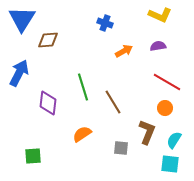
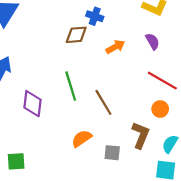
brown diamond: (48, 40) -> (76, 35), moved
purple semicircle: (158, 46) -> (153, 41), turned 70
orange semicircle: (82, 134) -> (82, 138), moved

